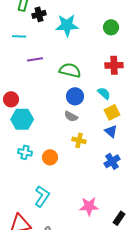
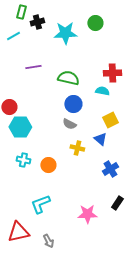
green circle: (111, 27) -> (95, 23), moved
cyan line: (19, 36) -> (13, 36), moved, turned -32
cyan semicircle: (104, 93) -> (102, 91), moved, turned -32
blue triangle: (111, 131) -> (100, 139), moved
cyan L-shape: (42, 196) -> (40, 204), turned -145
black rectangle: (119, 218) -> (117, 203), moved

